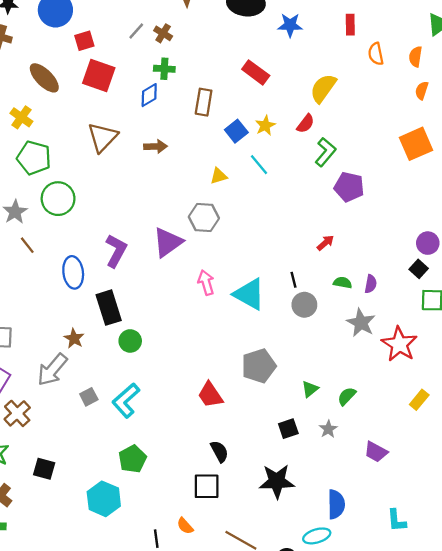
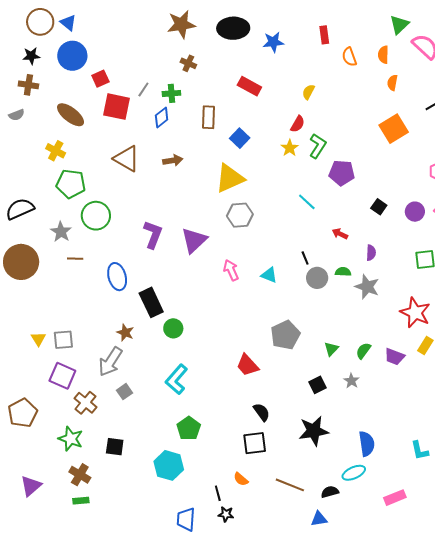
gray line: (136, 31) -> (143, 89), moved
brown cross: (163, 33) -> (188, 63), moved
yellow semicircle: (323, 88) -> (308, 92), size x0.6
yellow star: (265, 125) -> (290, 148), moved
brown triangle: (102, 137) -> (127, 159), turned -36
cyan line: (259, 165) -> (307, 202), moved
yellow triangle: (219, 176) -> (230, 178), size x2.0
gray hexagon: (204, 218) -> (240, 215), moved
red arrow: (325, 243) -> (340, 234), moved, turned -105
brown line: (27, 245) -> (75, 259), turned -42
purple L-shape: (116, 251) -> (153, 234), moved
black square: (419, 269) -> (379, 207), moved
green semicircle: (343, 283) -> (343, 272), moved
cyan triangle: (249, 294) -> (269, 275), size x0.6
red star: (399, 344) -> (415, 313), moved
gray square: (89, 397) -> (125, 392), moved
purple trapezoid: (376, 452) -> (394, 357), moved

